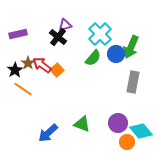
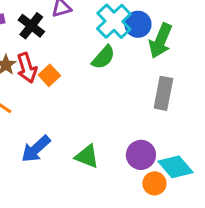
black cross: (58, 37) -> (31, 26), moved
blue circle: (116, 54) -> (138, 24), moved
red arrow: (42, 65) -> (27, 68), turned -144
blue arrow: (48, 133) -> (36, 149), moved

